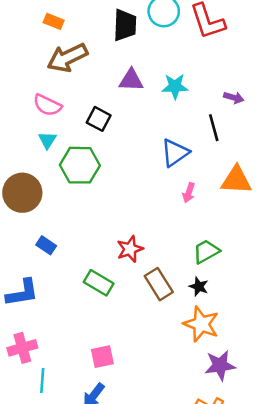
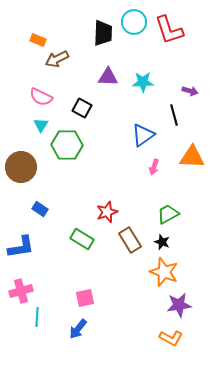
orange rectangle: (54, 21) -> (38, 40), moved
brown arrow: (67, 58) -> (57, 59), size x0.7

